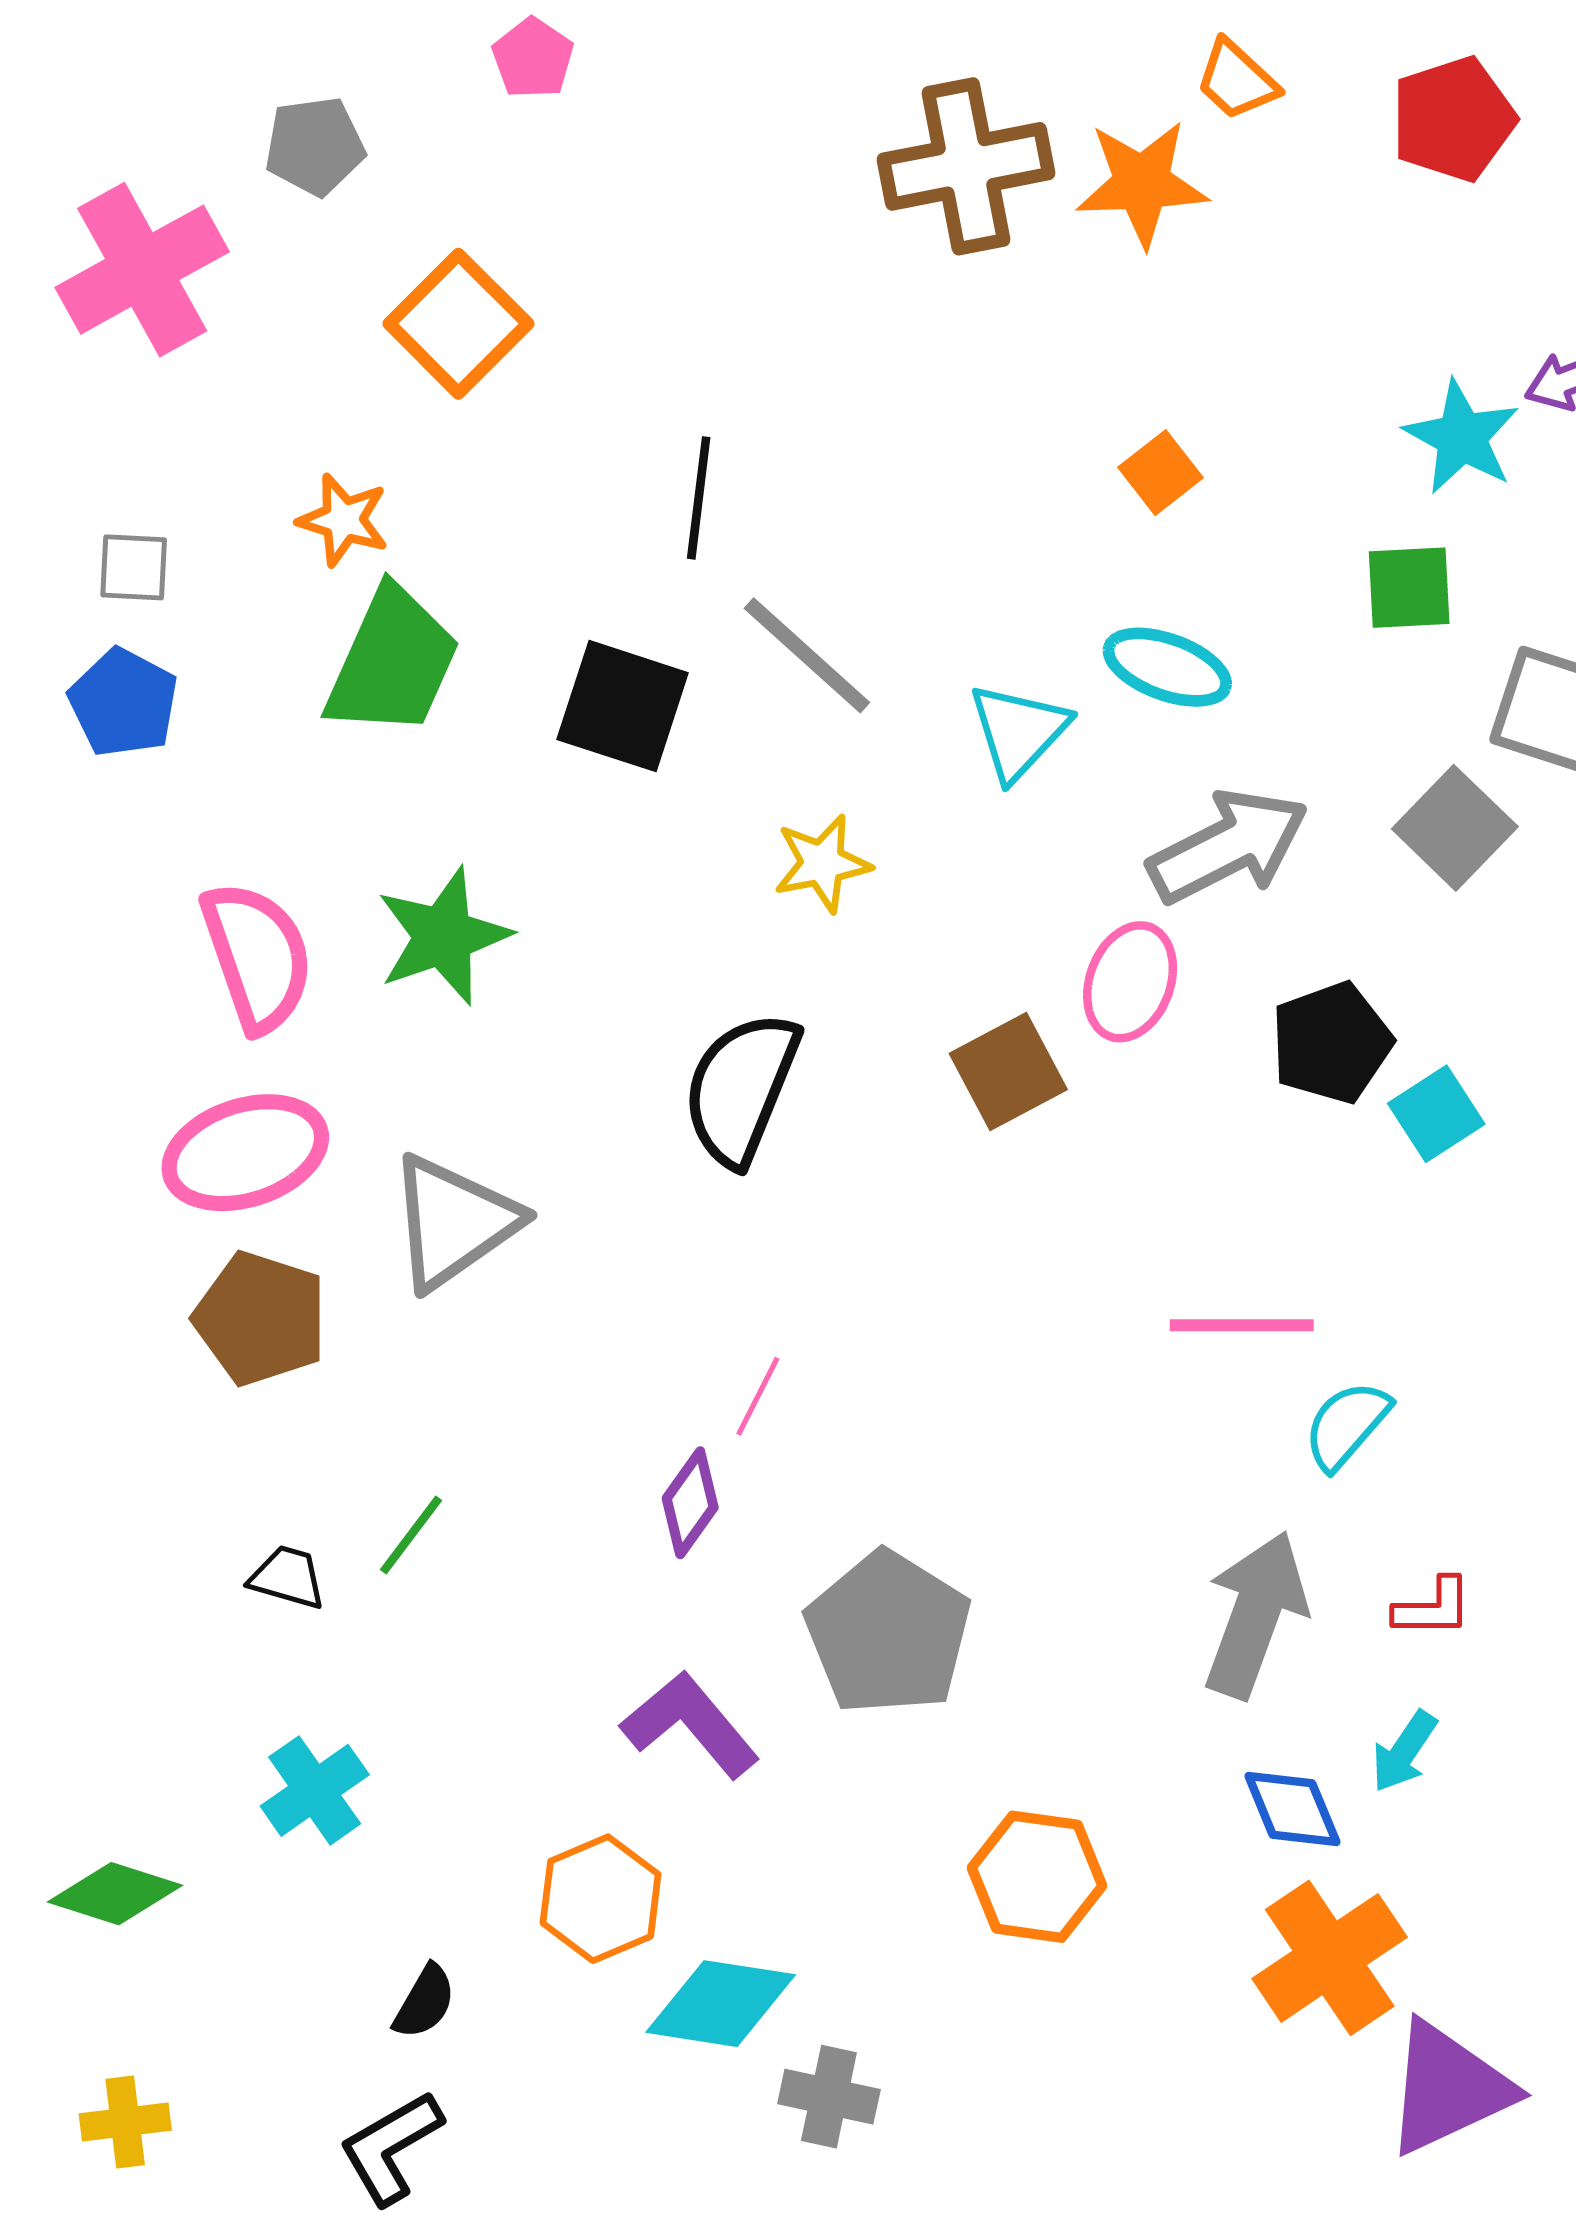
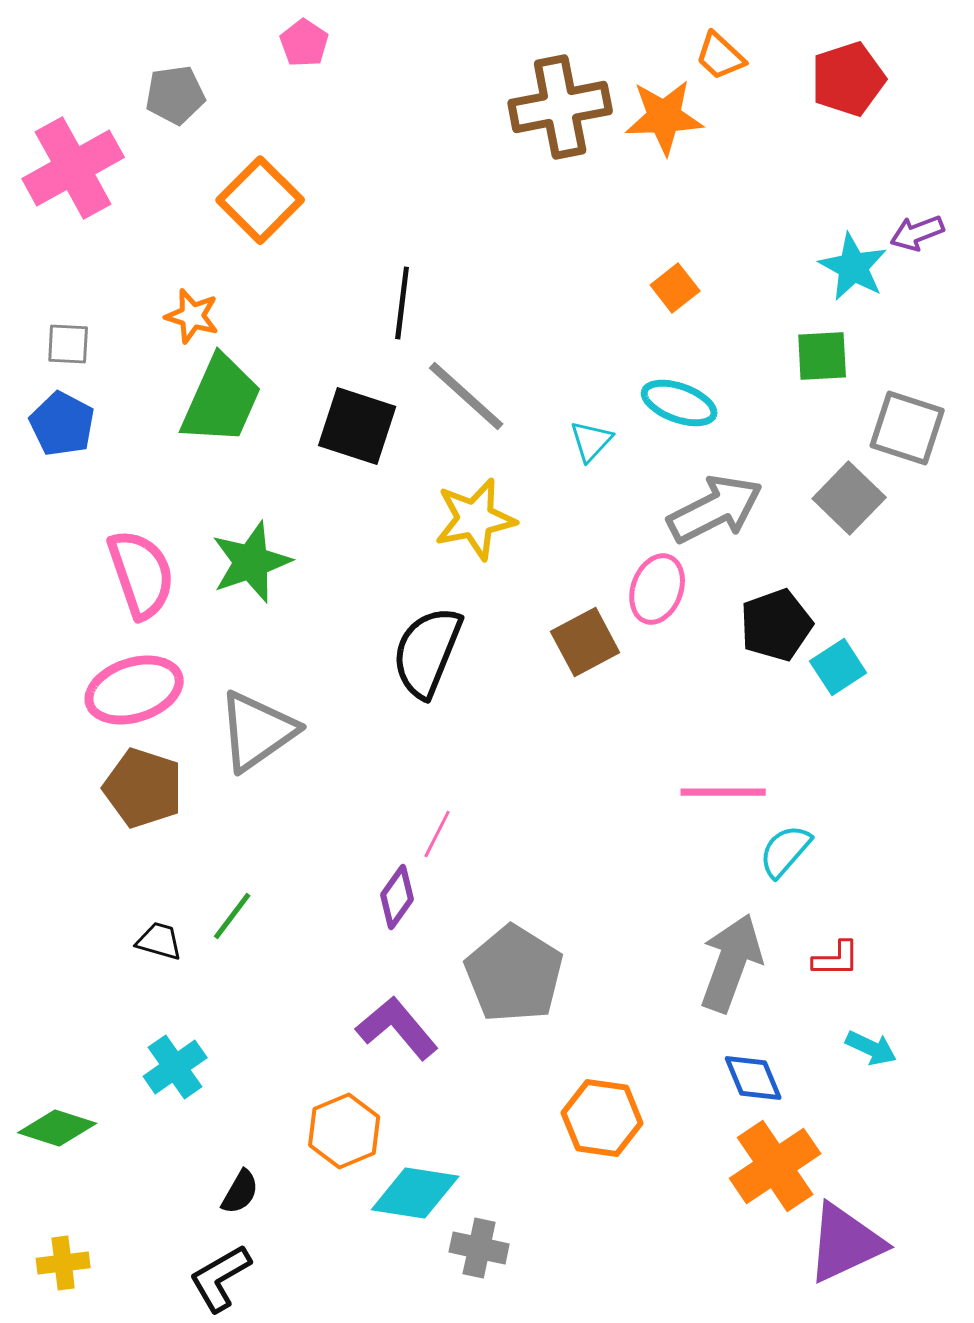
cyan triangle: (1018, 731) -> (591, 441), size x0.7
yellow star: (822, 863) -> (475, 519), size x1.4
cyan arrow: (1404, 1752) -> (871, 1048), moved, turned -99

